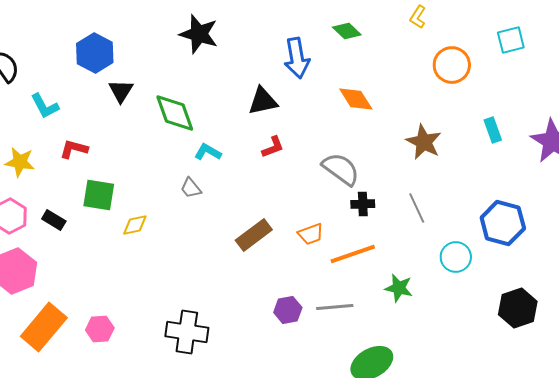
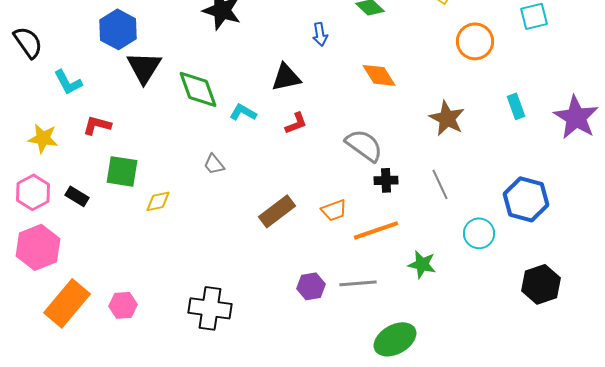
blue arrow: (297, 58) -> (320, 34), size x0.6
black triangle: (121, 91) -> (144, 67), size x1.4
cyan L-shape: (208, 152) -> (243, 112), moved

